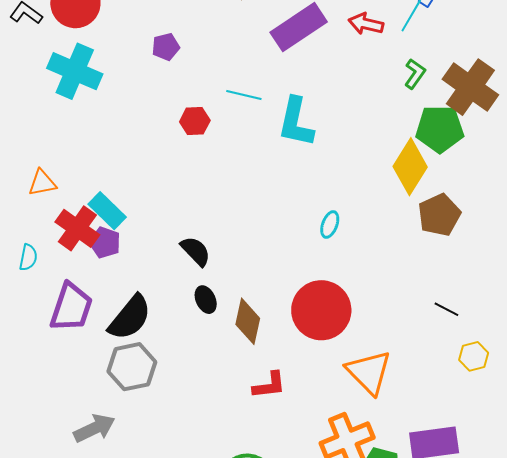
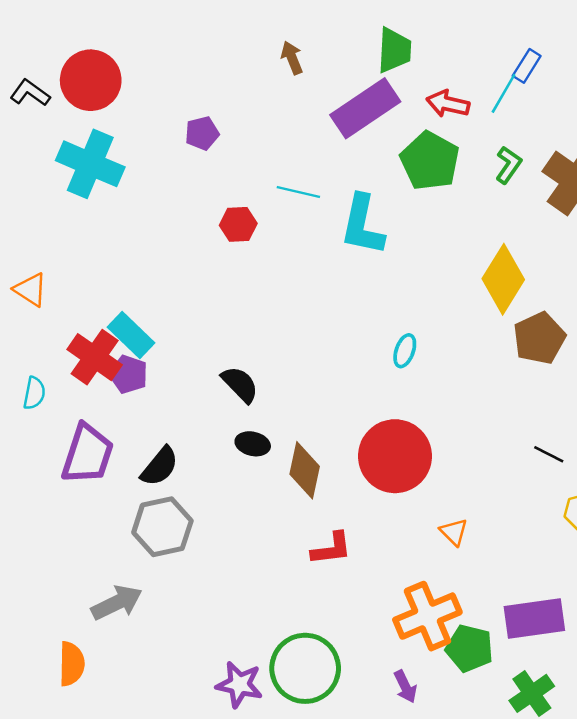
green pentagon: (440, 129) -> (430, 161), moved, turned 30
orange triangle: (42, 183) -> (30, 290), moved, turned 44
black ellipse: (206, 300) -> (253, 444), turned -52
black semicircle: (130, 318) -> (160, 466), size x0.7
orange triangle: (369, 372) -> (454, 532), size x0.5

